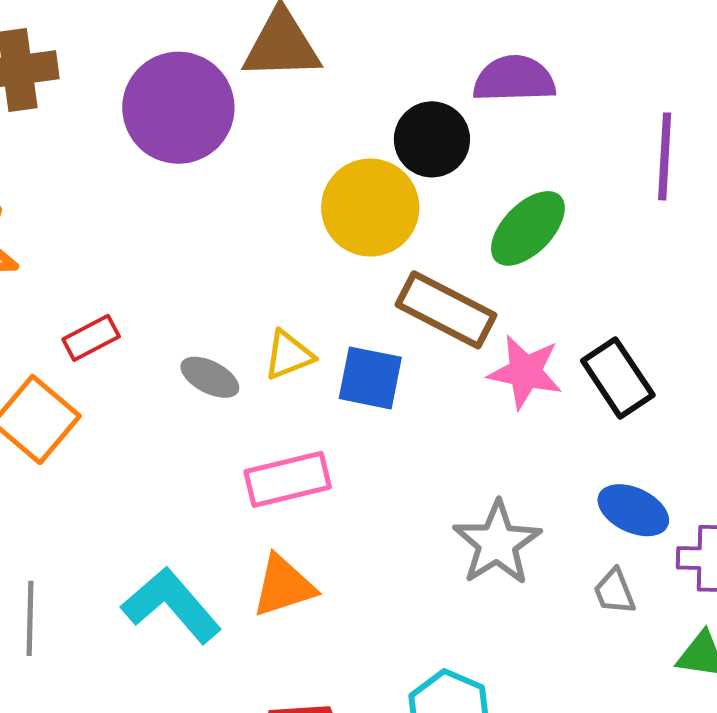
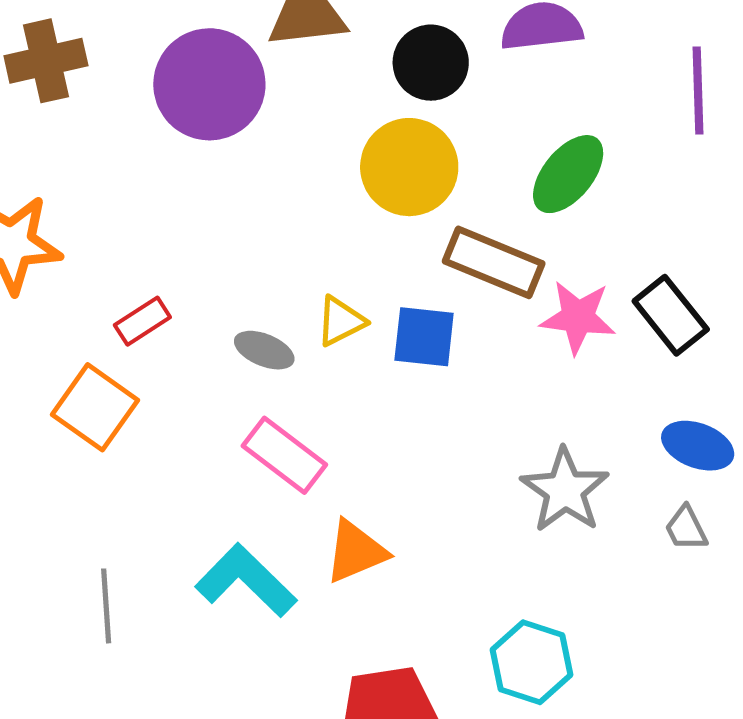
black circle: (432, 139) -> (431, 63), moved
pink rectangle: (288, 479) -> (284, 455), moved, turned 56

